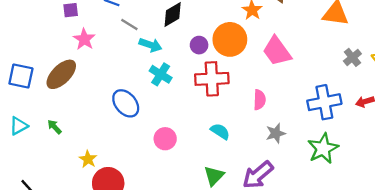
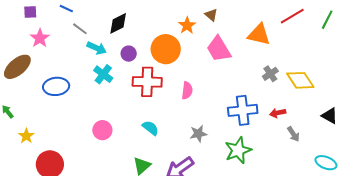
purple circle: (199, 45) -> (129, 54), moved
pink trapezoid: (277, 51) -> (219, 49), moved
pink semicircle: (259, 100) -> (187, 90), moved
blue ellipse: (126, 103) -> (56, 86), moved, turned -60
yellow star: (88, 159) -> (26, 136), moved

